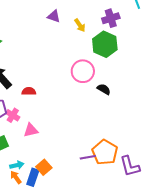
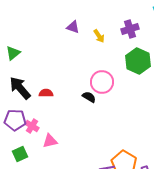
green hexagon: (105, 44) -> (138, 61), moved
black semicircle: (104, 89) -> (89, 97), moved
red semicircle: (29, 91) -> (46, 93), moved

